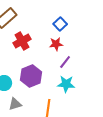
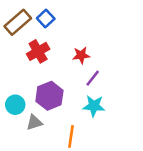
blue square: (60, 24) -> (46, 18), moved
gray triangle: (15, 104) -> (34, 122), moved

